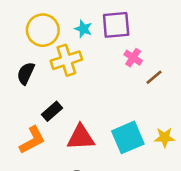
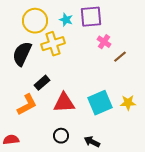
black semicircle: (26, 73) -> (22, 54), size x1.4

